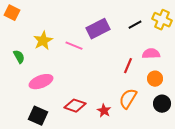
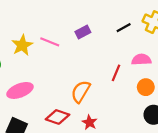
purple rectangle: (98, 29) -> (83, 32), size x0.6
pink line: (74, 46) -> (50, 42), moved
orange semicircle: (128, 99) -> (81, 92), moved

